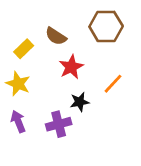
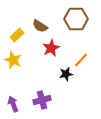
black star: (80, 102) -> (66, 74), moved
purple arrow: (18, 121) -> (13, 104), moved
purple cross: (59, 124) -> (42, 100), moved

